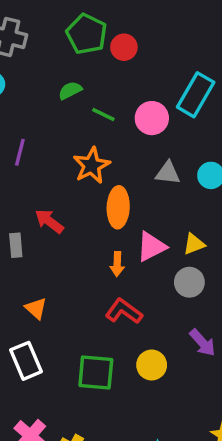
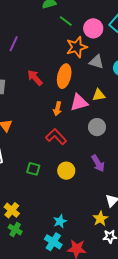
purple line: (20, 152) -> (14, 44), moved
orange star: (92, 165) -> (77, 47), moved
red arrow: (49, 221) -> (35, 78), moved
yellow triangle: (194, 244) -> (99, 95), moved
green square: (96, 372) -> (33, 169), size x0.6

